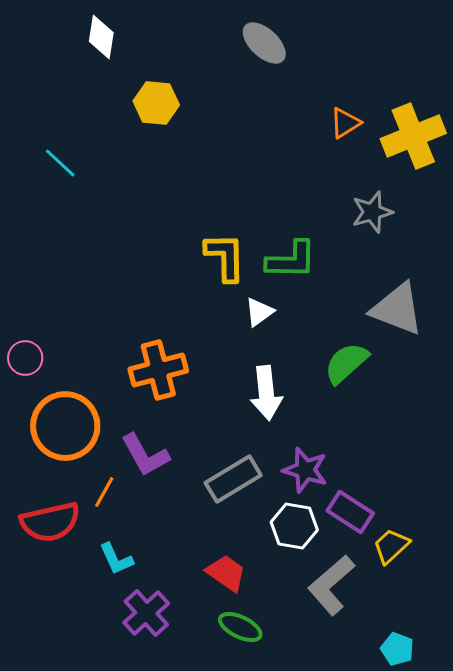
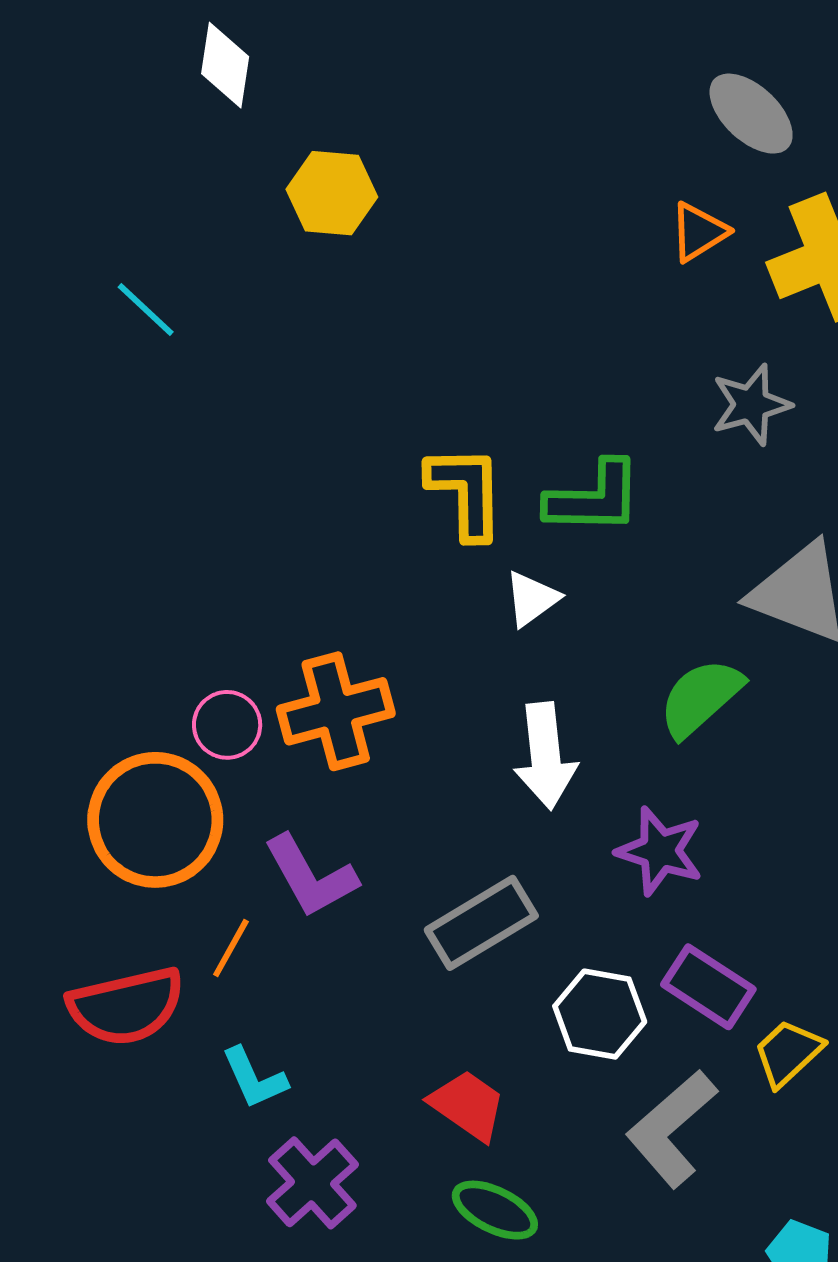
gray ellipse: (264, 43) -> (751, 114), moved
pink circle: (25, 358) -> (227, 725), moved
purple star: (305, 470) -> (660, 851), moved

